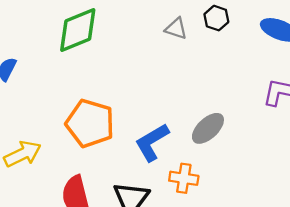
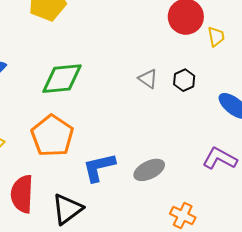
green diamond: (78, 30) -> (62, 79), moved
orange cross: (184, 178) -> (183, 216), moved

